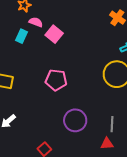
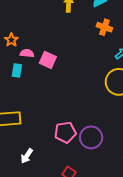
pink pentagon: (56, 80) -> (65, 132), moved

